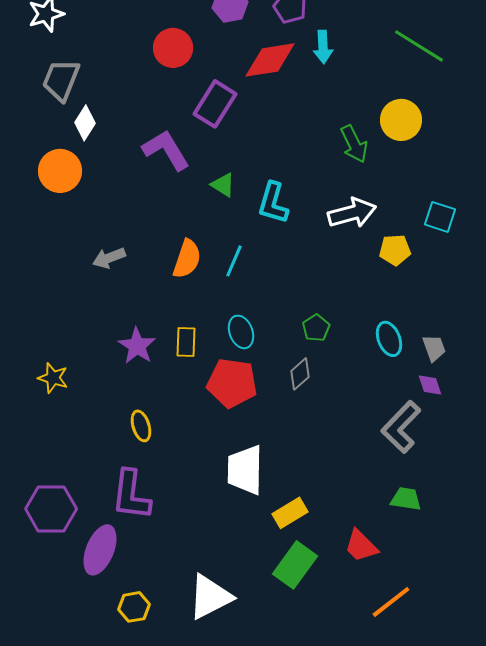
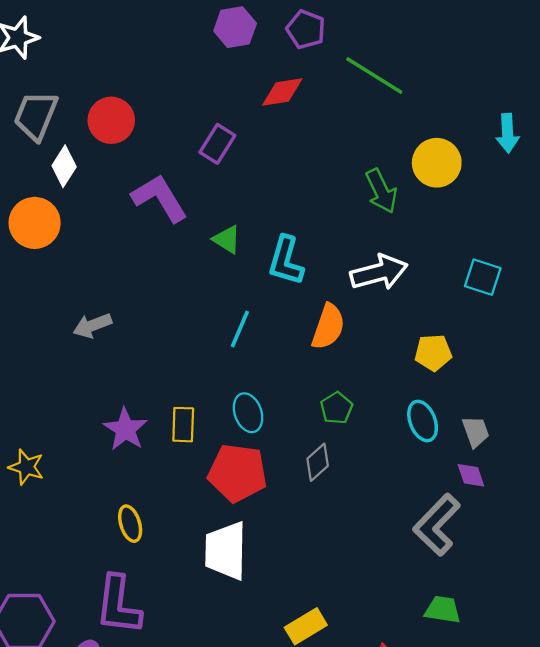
green line: (419, 46) -> (374, 75), moved
cyan arrow: (323, 47) -> (507, 133), moved
red circle: (173, 48) -> (111, 120), moved
red diamond: (270, 60) -> (282, 92), size x0.7
purple rectangle: (215, 104) -> (217, 144), size x0.7
yellow pentagon: (395, 250) -> (433, 353), moved
orange semicircle: (187, 259) -> (328, 327), moved
white trapezoid: (245, 470) -> (226, 551), moved

